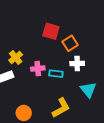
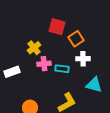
yellow cross: (16, 57) -> (34, 48), moved
cyan triangle: (88, 90) -> (94, 85), turned -36

